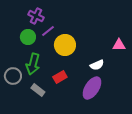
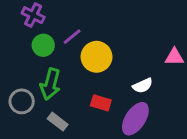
purple cross: (36, 16) -> (33, 15), moved
red rectangle: (60, 77) -> (101, 103), moved, turned 48

